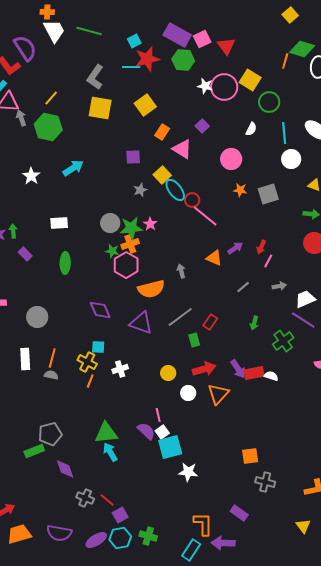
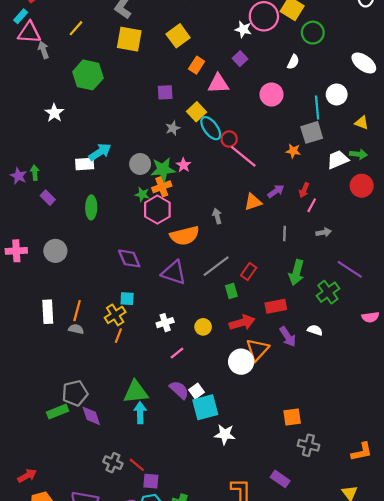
white star: (205, 86) -> (243, 29), moved
green hexagon: (48, 127) -> (88, 75), moved
cyan line: (284, 133) -> (317, 108), moved
pink triangle: (182, 149) -> (218, 84), turned -35
cyan arrow: (73, 168) -> (100, 152), moved
orange star: (240, 190) -> (293, 151), moved
orange triangle: (214, 258) -> (253, 202), turned -42
gray line: (243, 287) -> (285, 233), turned -48
white trapezoid: (305, 299) -> (338, 160), moved
gray circle: (37, 317) -> (55, 251), moved
green arrow: (254, 323) -> (296, 273), size x1.6
yellow cross: (87, 362) -> (115, 315), turned 30
white cross: (120, 369) -> (165, 323), moved
purple arrow: (238, 369) -> (288, 337), moved
red rectangle: (254, 373) -> (276, 306), moved
white circle: (188, 393) -> (241, 362), moved, size x1.5
pink line: (158, 415) -> (177, 353), moved, turned 64
cyan arrow: (110, 452) -> (140, 413), turned 30
purple diamond: (65, 469) -> (91, 416), moved
purple square: (120, 515) -> (151, 481), turned 35

